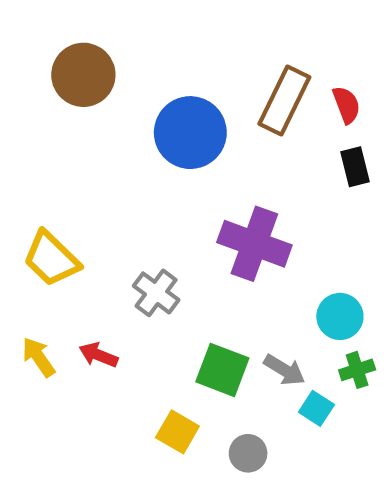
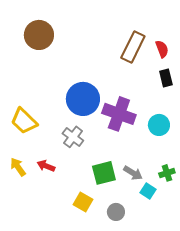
blue circle: (190, 133) -> (83, 99), moved
cyan circle: (340, 316) -> (159, 125), moved
green square: (222, 370) -> (104, 173), turned -35

